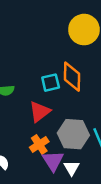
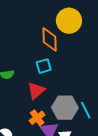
orange diamond: (72, 77) -> (50, 39), moved

